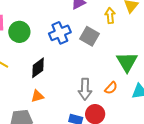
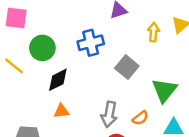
green circle: (19, 32) -> (42, 48), moved
gray square: (89, 36) -> (127, 67), moved
orange triangle: (37, 96) -> (61, 111), moved

